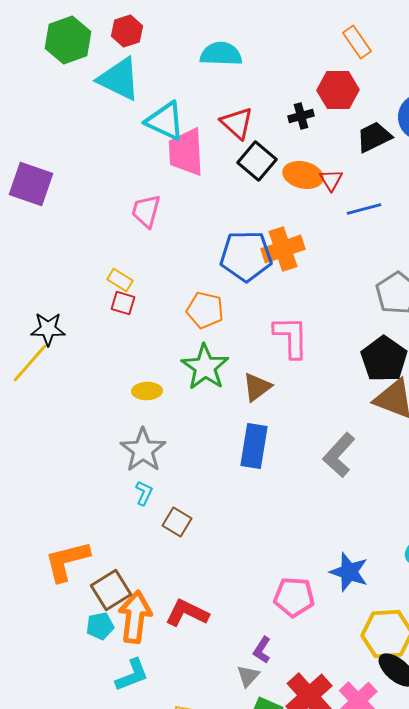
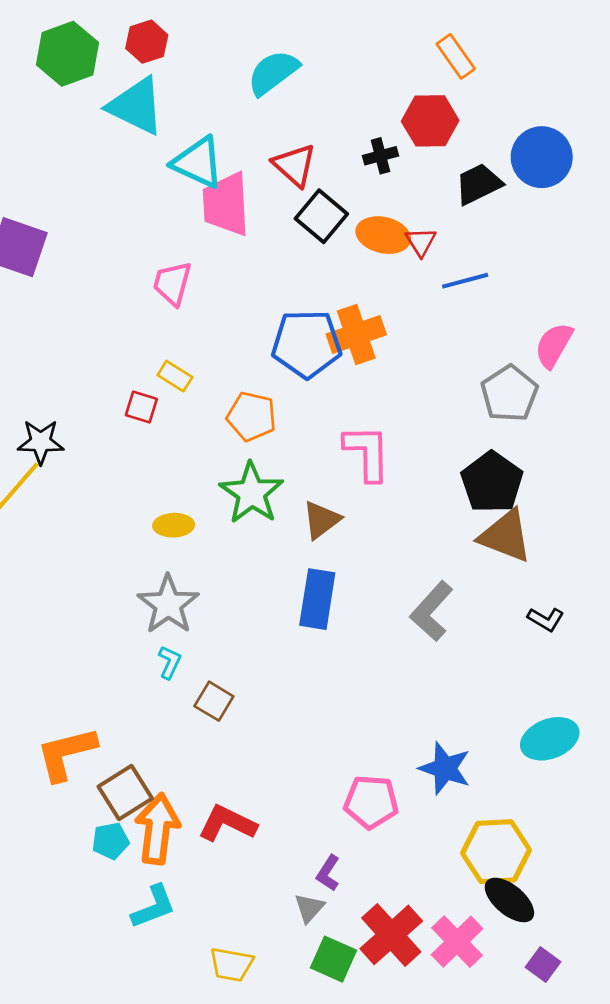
cyan semicircle: (221, 54) -> (273, 73), turned -39
yellow rectangle: (120, 280) -> (175, 376), moved

